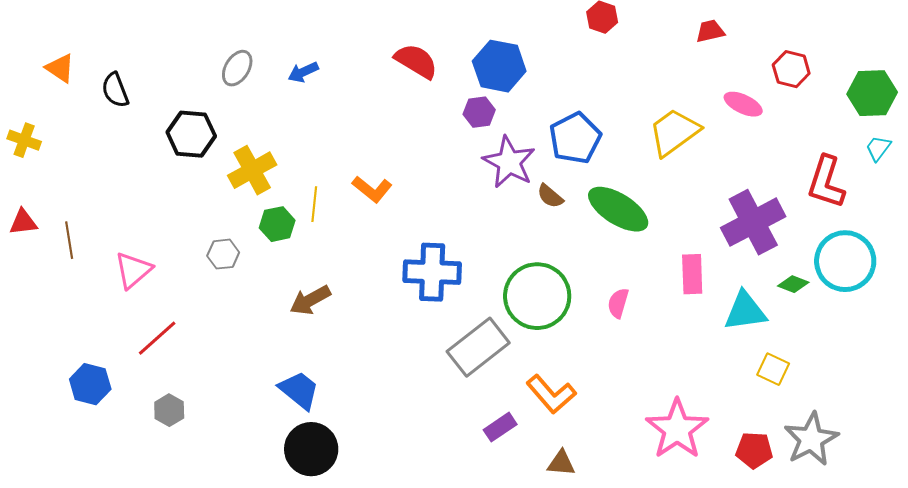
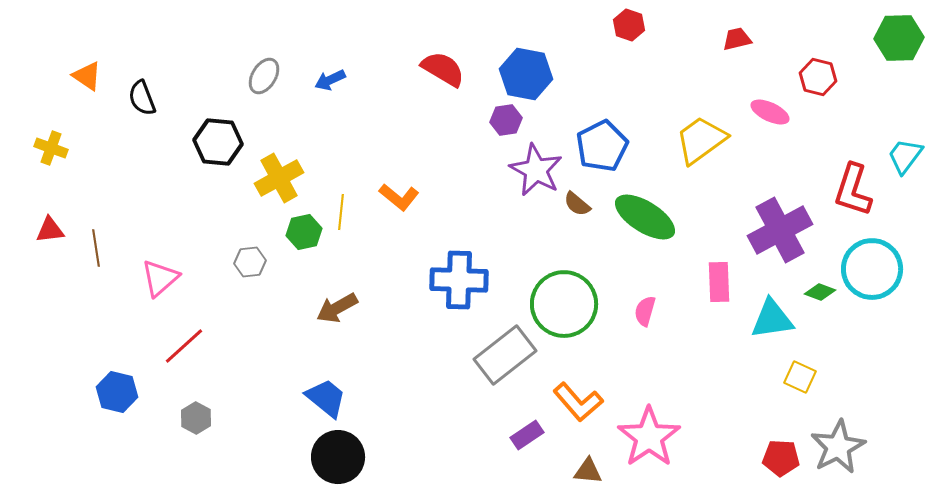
green hexagon: (872, 93) -> (899, 38), moved
cyan trapezoid: (878, 148) -> (905, 156), size x1.4
pink star: (677, 429) -> (649, 437), moved

